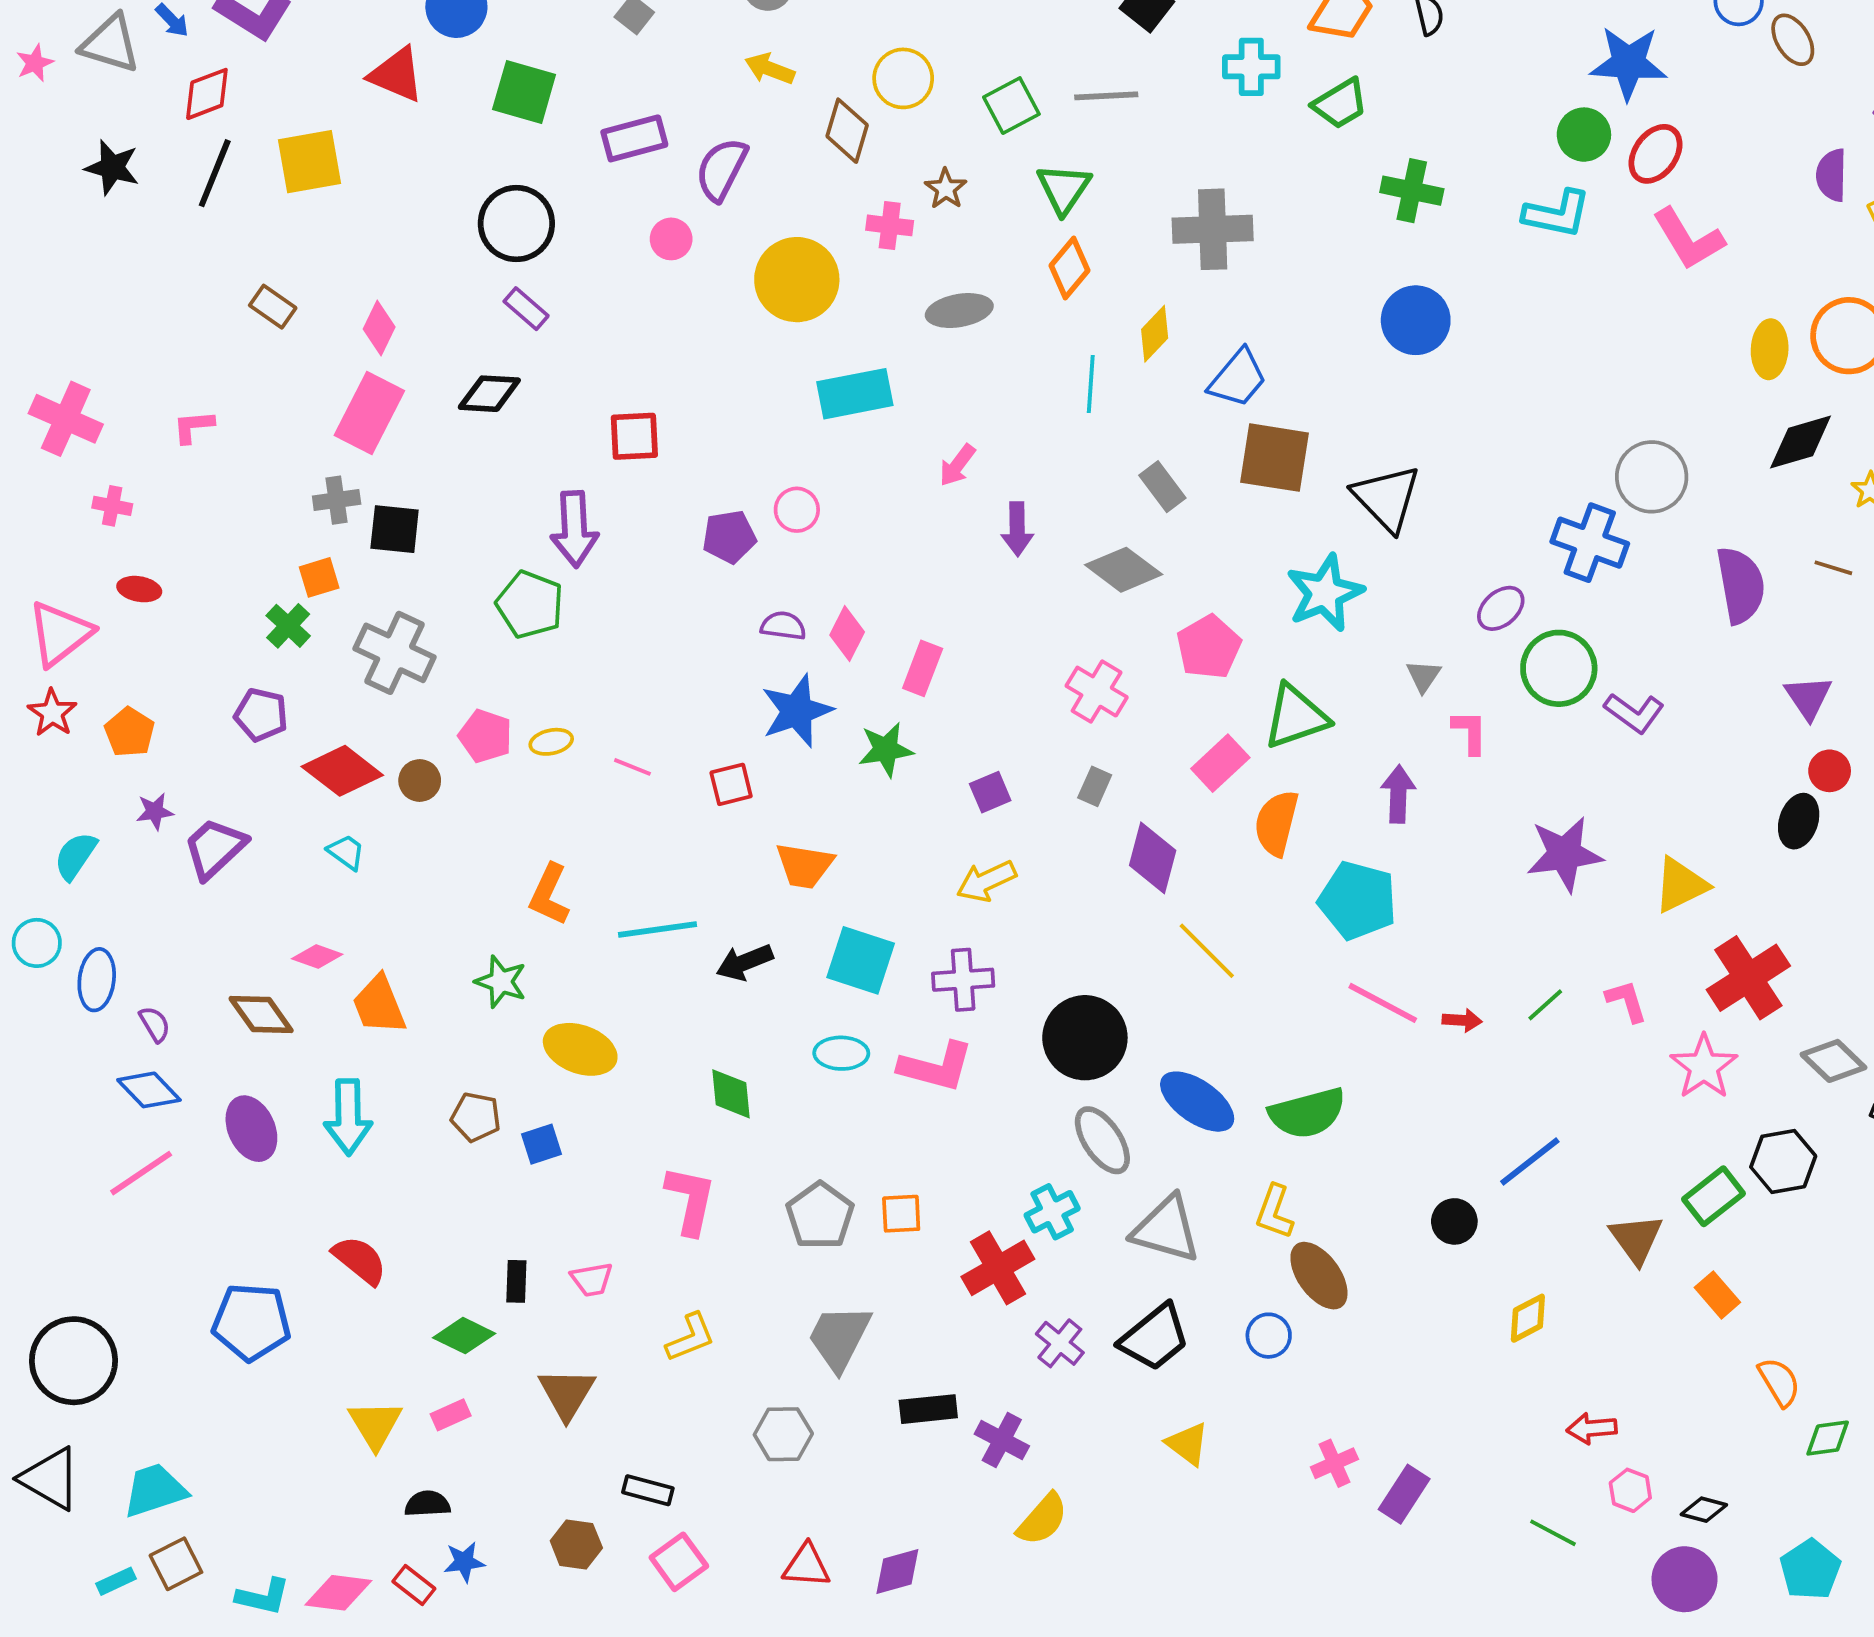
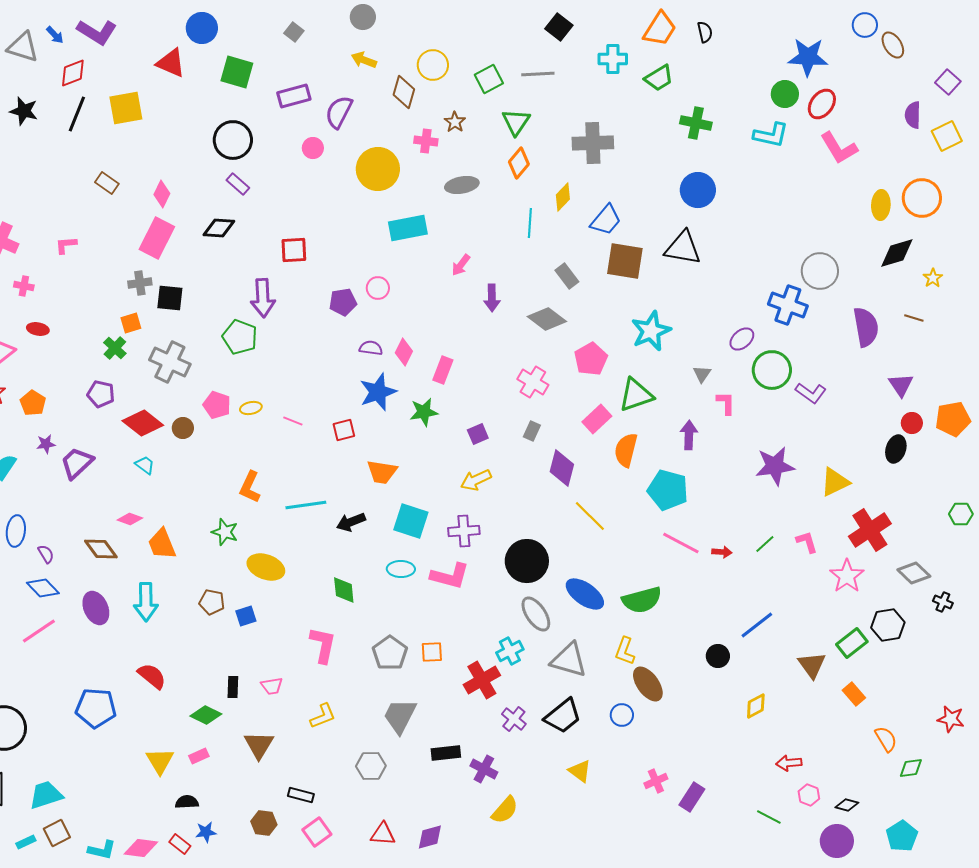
black triangle: (1387, 498) -> (683, 248), moved, turned -36

